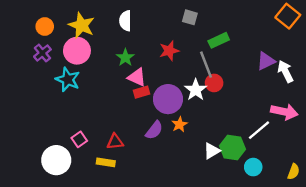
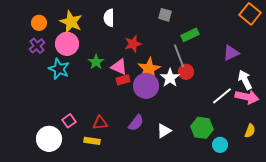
red star: (169, 51) -> (133, 44), moved
green star: (125, 58) -> (96, 62), moved
white arrow: (285, 71) -> (245, 80), moved
orange star: (179, 124) -> (149, 69), moved, size x1.6
purple semicircle: (154, 130) -> (136, 123), moved
white line: (259, 130) -> (222, 96), moved
white triangle: (212, 151) -> (164, 131), moved
yellow semicircle: (294, 172) -> (250, 131), moved

